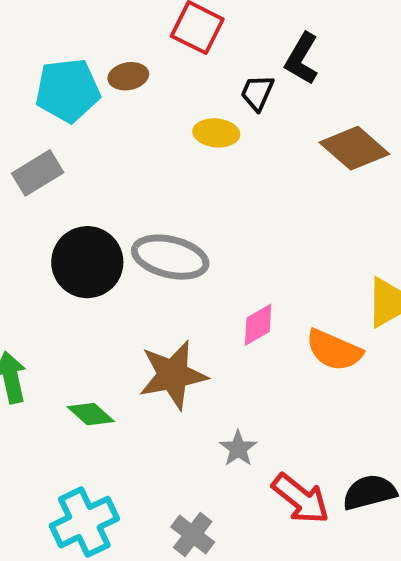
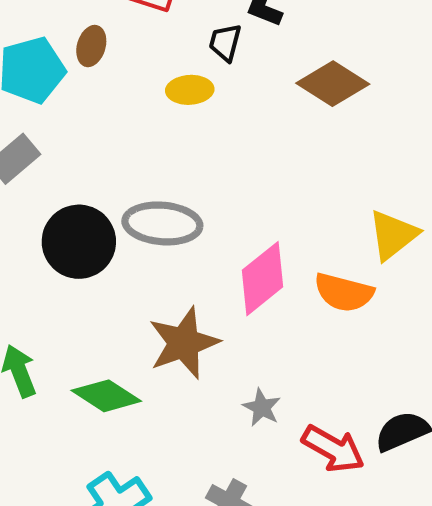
brown ellipse: (128, 76) -> (91, 46), turned -54
pink diamond: (258, 325) -> (263, 279), size x1.6
green diamond: (91, 414) -> (106, 396), size x1.4

